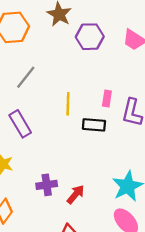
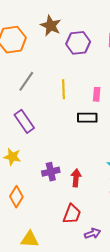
yellow line: (68, 104) -> (63, 89), moved
red arrow: (76, 194) -> (76, 178), turned -30

